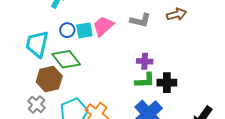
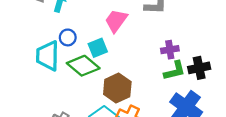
blue circle: (67, 30) -> (68, 37), moved
cyan square: (84, 30) -> (98, 48), moved
brown hexagon: (49, 79) -> (117, 88), moved

